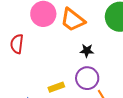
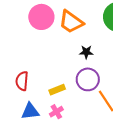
red semicircle: (17, 44) -> (22, 81), moved

